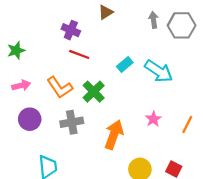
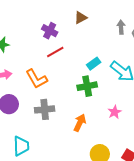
red line: (79, 54) -> (55, 52), turned -54
green cross: (94, 92) -> (87, 86), moved, turned 30
orange arrow: (114, 135) -> (80, 123), size x0.7

